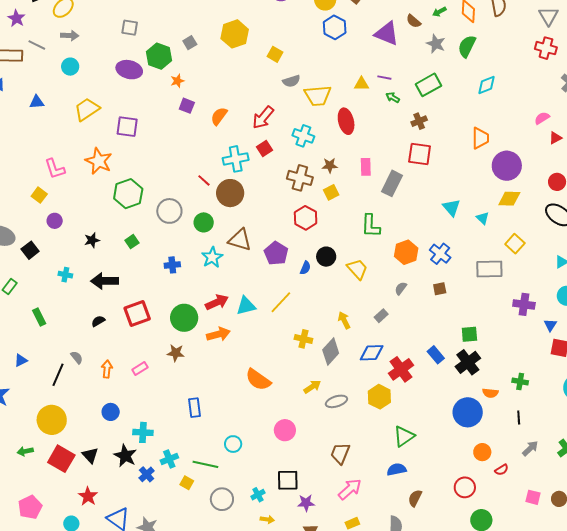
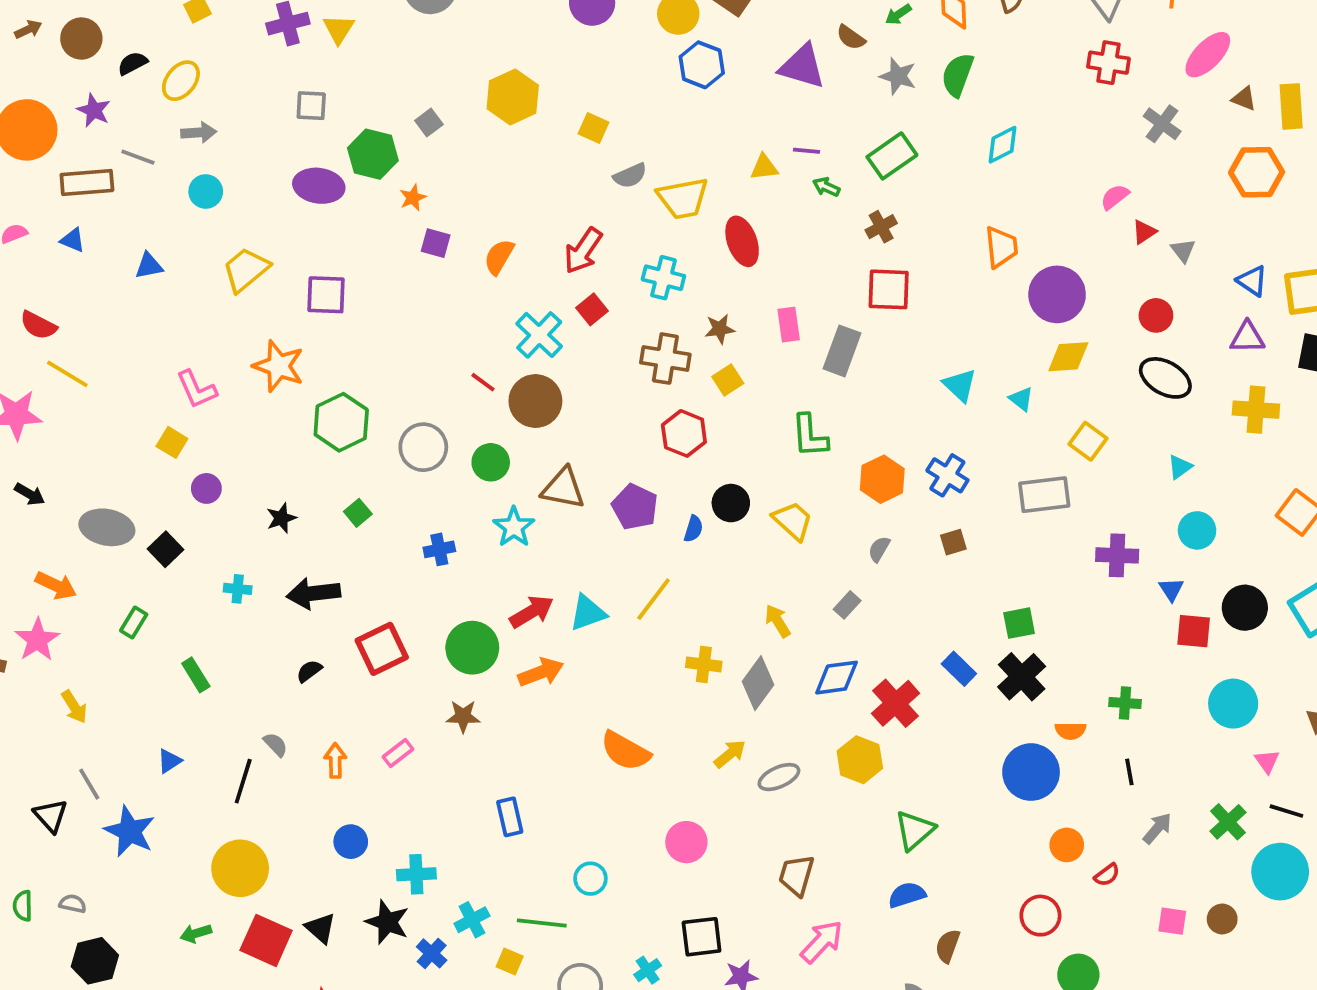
cyan cross: (236, 159) -> (539, 335), turned -30

